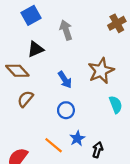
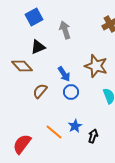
brown star: (101, 71) -> (96, 66), turned -30
brown semicircle: (25, 99) -> (40, 91), moved
blue circle: (66, 110) -> (71, 92), moved

